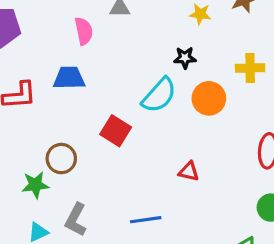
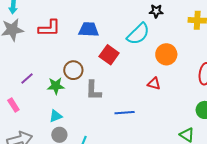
blue trapezoid: (69, 78) -> (89, 30), moved
orange circle: (209, 98) -> (166, 54), moved
gray L-shape: (76, 220) -> (93, 90), moved, turned -30

